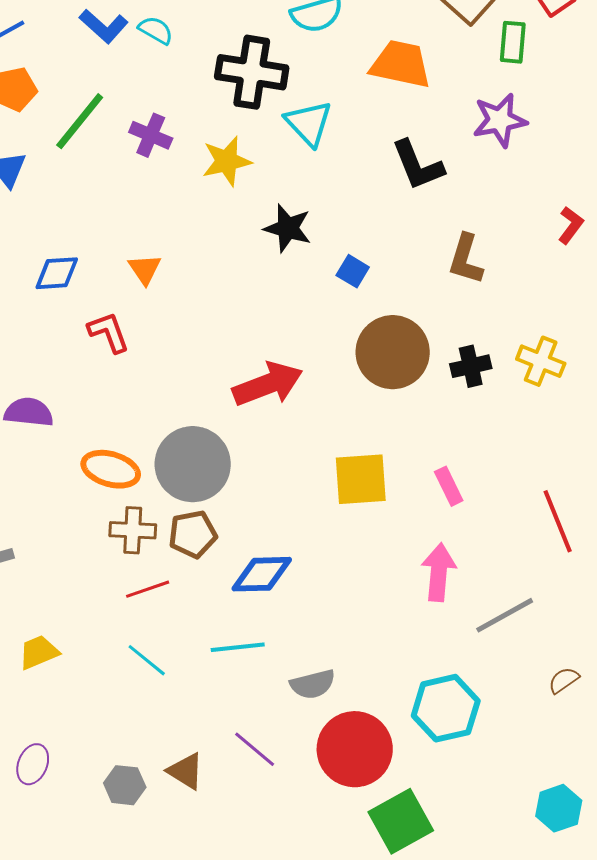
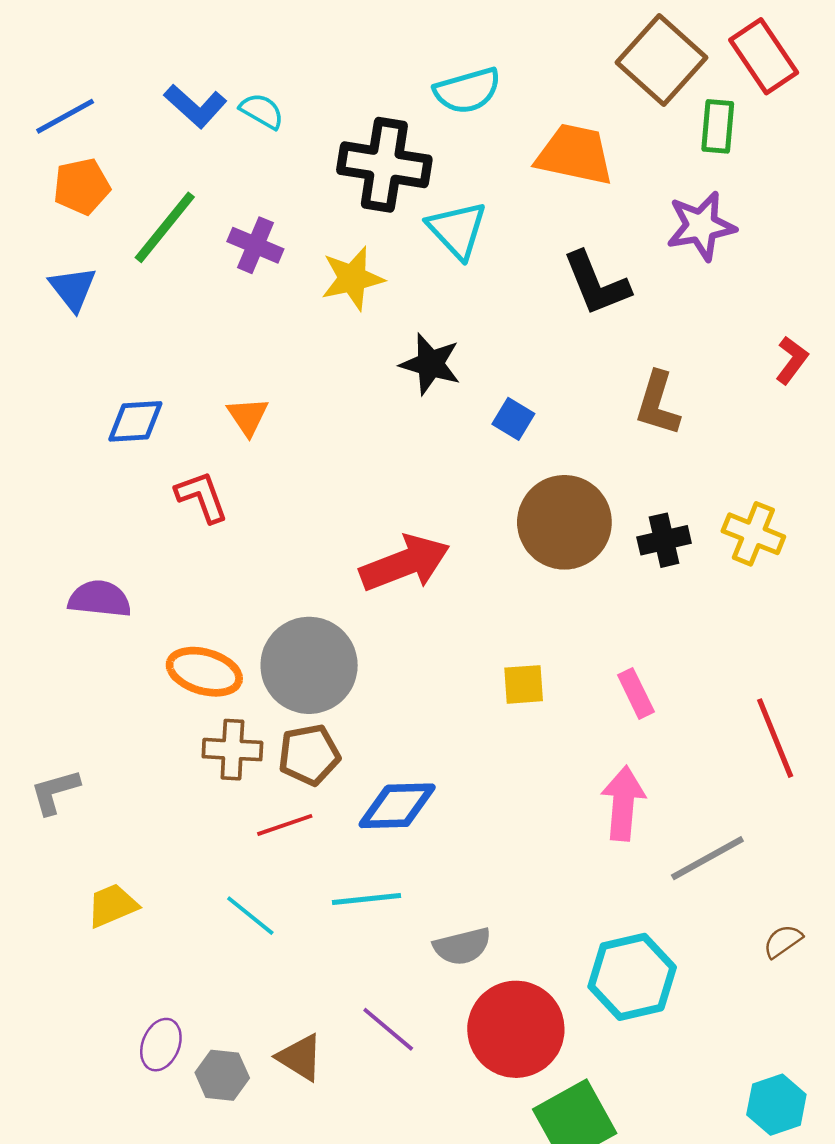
yellow square: (361, 479) -> (524, 684), size x0.6
red line: (148, 589) -> (285, 825), moved
purple ellipse: (33, 764) -> (161, 1045), moved

